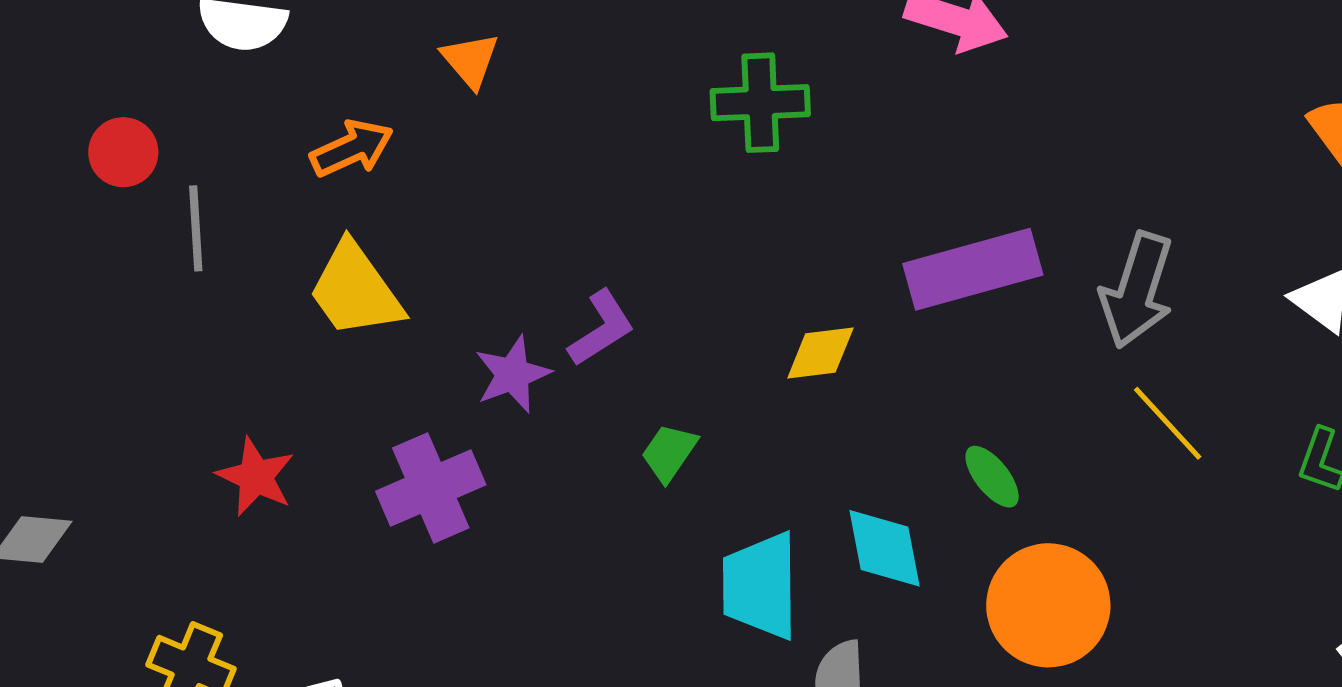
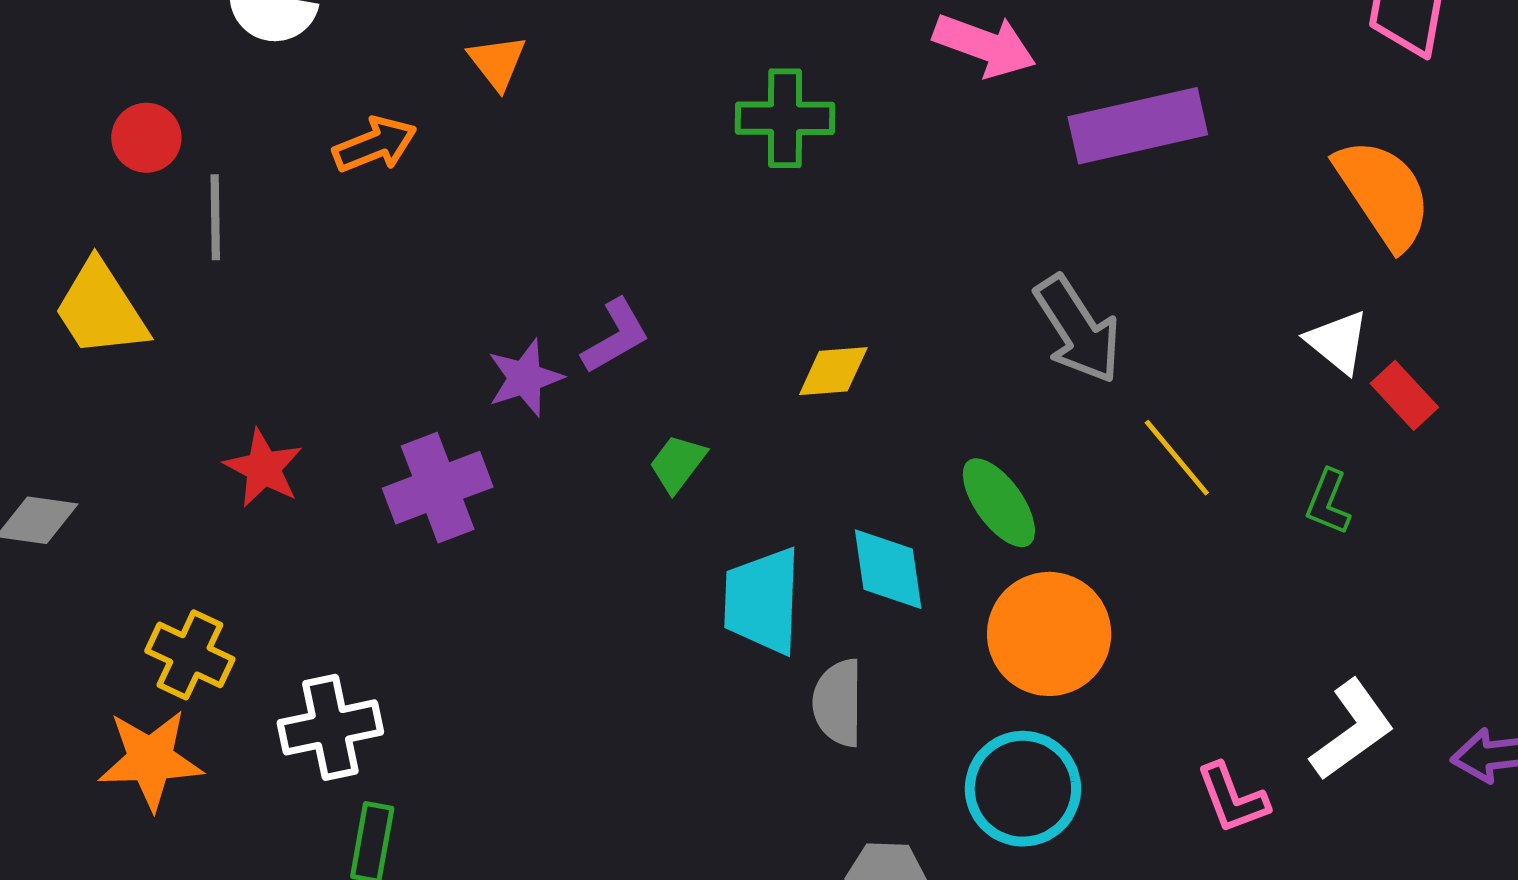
purple rectangle: (973, 269) -> (1138, 126), moved
yellow trapezoid: (355, 290) -> (101, 309), moved
gray arrow: (1137, 290) -> (1078, 329), moved, turned -53
green ellipse: (992, 477) -> (999, 503), size x1.4

